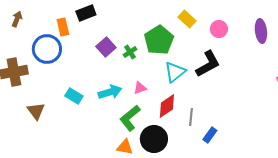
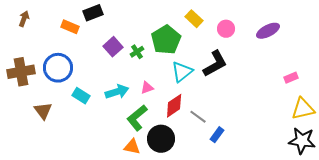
orange rectangle: (63, 27) -> (70, 27), turned -54
purple ellipse: (261, 31) -> (268, 31), turned 70
blue circle: (47, 49) -> (58, 68), moved
gray line: (191, 117) -> (198, 117), turned -60

